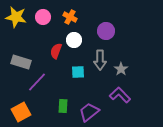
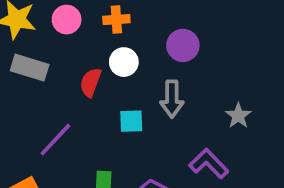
orange cross: (70, 17) -> (116, 20), turned -32
gray rectangle: (21, 62) -> (30, 68), moved
gray star: (121, 69) -> (238, 116), moved

